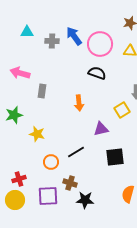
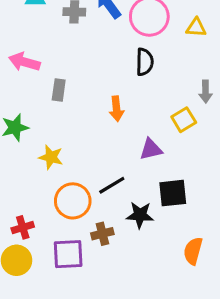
black semicircle: (97, 73) -> (145, 62), turned 72
orange circle: (51, 162) -> (73, 201), size x1.5
brown cross: (70, 183) -> (102, 234), turned -32
black star: (85, 200) -> (140, 215), moved

